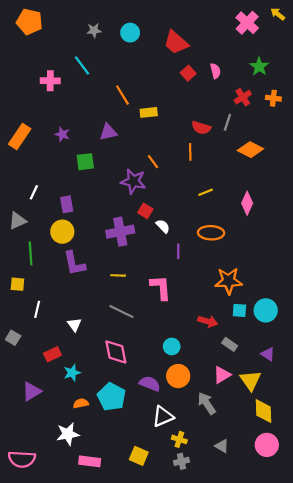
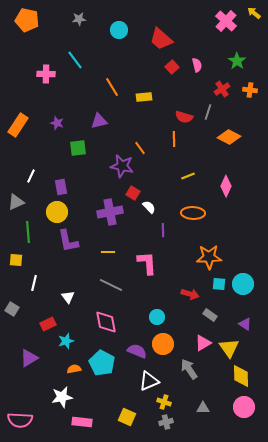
gray star: (94, 30) -> (79, 19), moved
yellow rectangle: (149, 112) -> (144, 97), moved
gray triangle: (222, 446) -> (203, 408), turned -32

